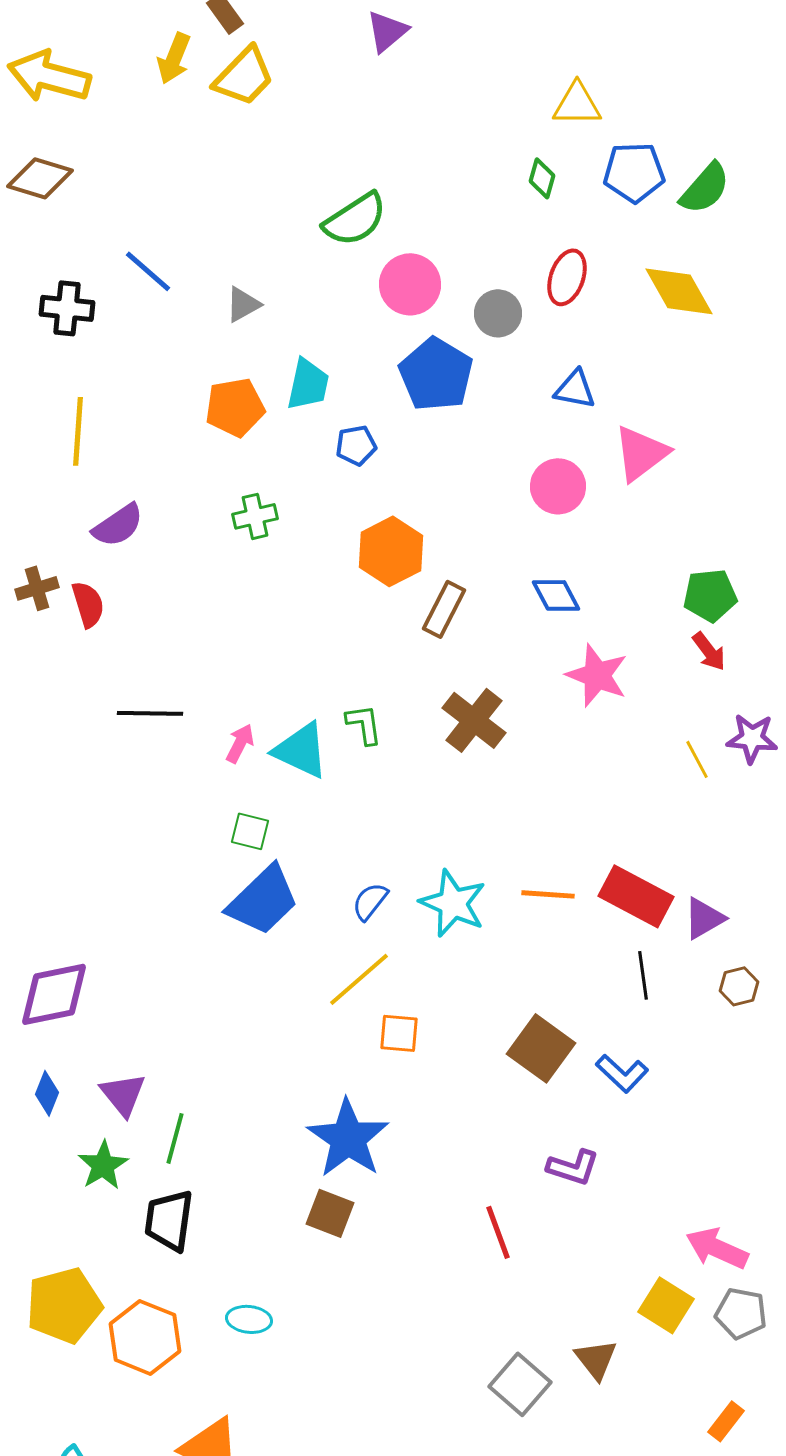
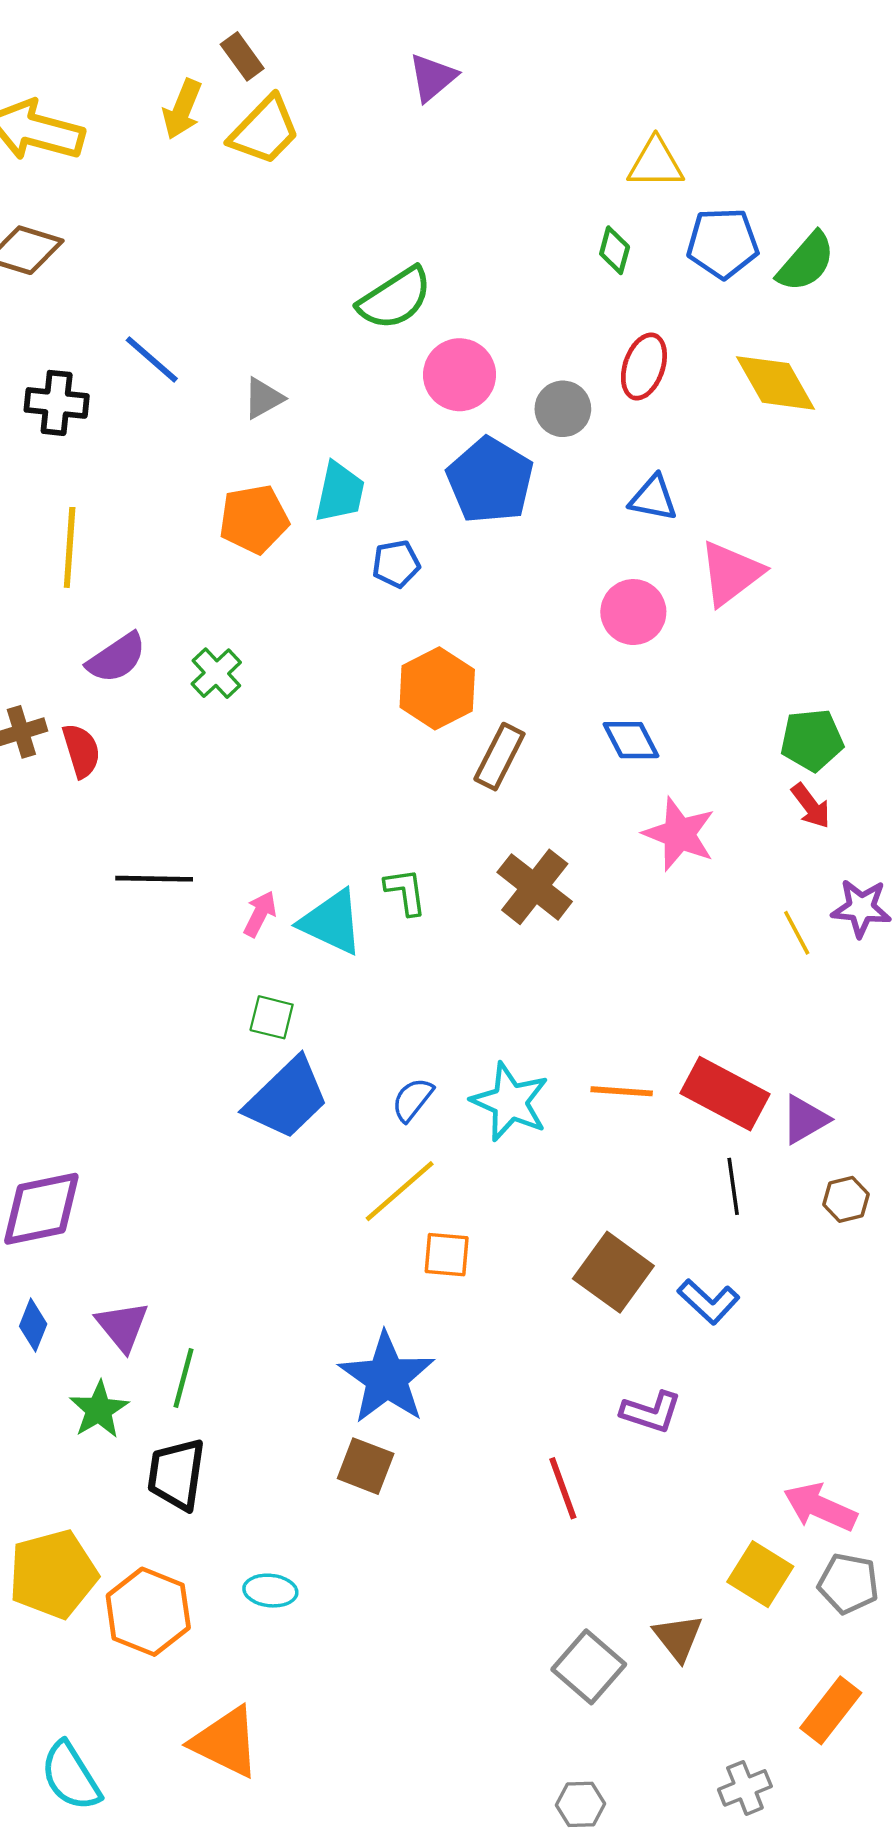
green cross: (255, 516) -> (216, 673), moved, turned -30
orange rectangle: (726, 1421) -> (831, 1710), size x1.4

